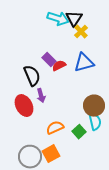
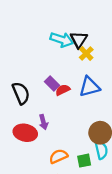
black semicircle: (32, 76) -> (21, 93), moved
red ellipse: (24, 106) -> (25, 133), turned -50
green square: (79, 132) -> (84, 161), turned 32

